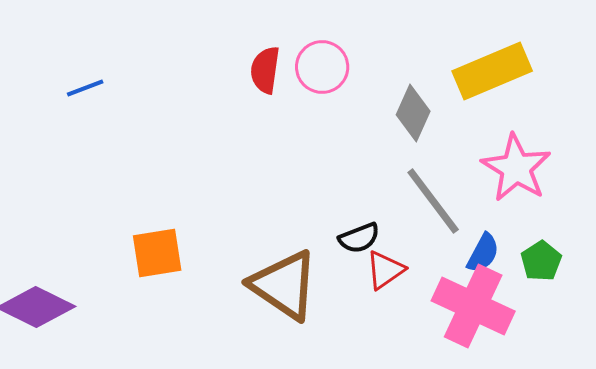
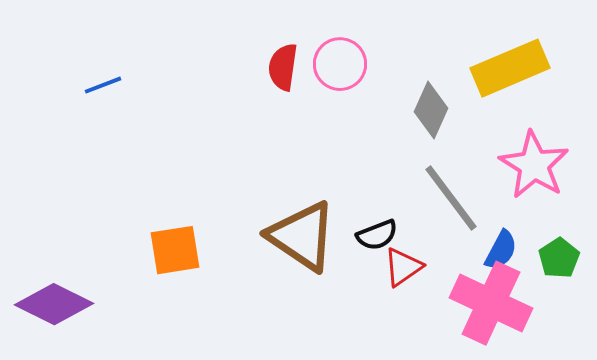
brown triangle: (284, 285) -> (302, 236), moved

